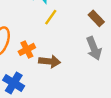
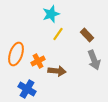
brown rectangle: (96, 18) -> (87, 35), moved

